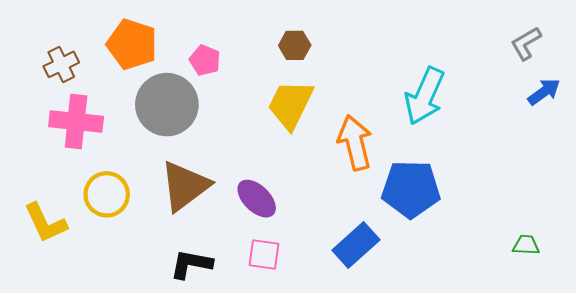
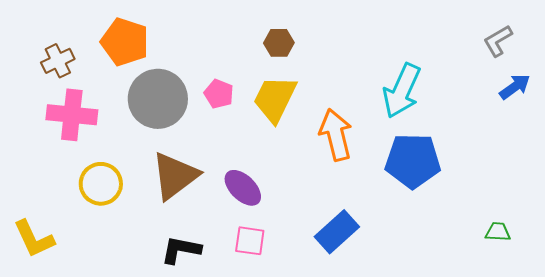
pink pentagon: (205, 60) -> (219, 94), moved
blue pentagon: (411, 189) -> (413, 161), moved
yellow L-shape: (45, 223) -> (34, 239), moved

